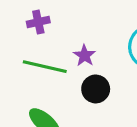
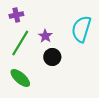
green line: (45, 67) -> (20, 43), turned -72

